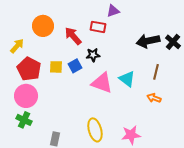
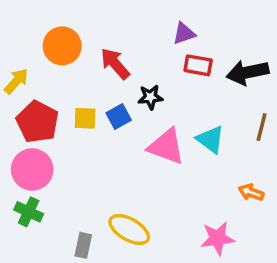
purple triangle: (113, 11) -> (184, 34), moved
red rectangle: (98, 27) -> (198, 65), moved
orange arrow: (154, 98) -> (251, 192), moved
yellow ellipse: (95, 130) -> (129, 229), moved, turned -45

